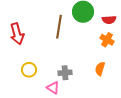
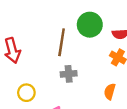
gray cross: (65, 73) -> (69, 74), moved

